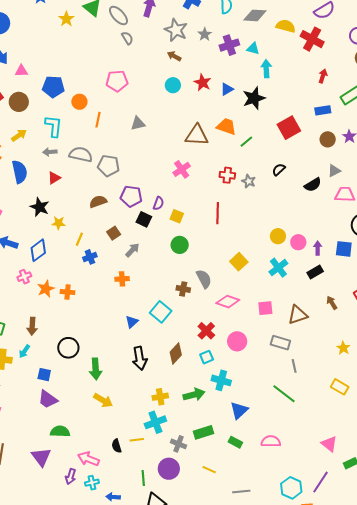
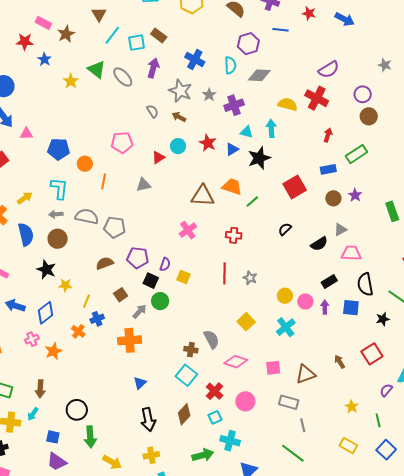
yellow semicircle: (286, 26) -> (288, 104), moved
gray semicircle: (127, 38) -> (152, 111), moved
cyan triangle: (253, 49) -> (247, 132), moved
brown circle: (19, 102) -> (58, 239), moved
red triangle: (54, 178) -> (158, 158), moved
gray star: (249, 181) -> (250, 278), moved
green circle: (180, 245) -> (160, 301), moved
black rectangle: (315, 272) -> (329, 282), moved
orange cross: (122, 279) -> (130, 340), size x1.6
orange cross: (68, 292) -> (78, 331), moved, turned 32
cyan square: (161, 312) -> (186, 375), moved
green arrow: (96, 369) -> (90, 437), moved
yellow cross: (160, 397) -> (151, 455), moved

